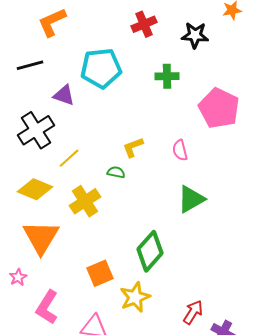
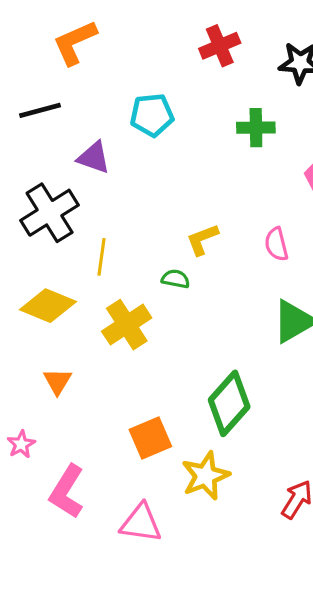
cyan pentagon: (101, 68) -> (152, 115), size x0.7
yellow line: (69, 158) -> (102, 257), turned -40
orange triangle: (41, 237) -> (57, 381), size x0.5

